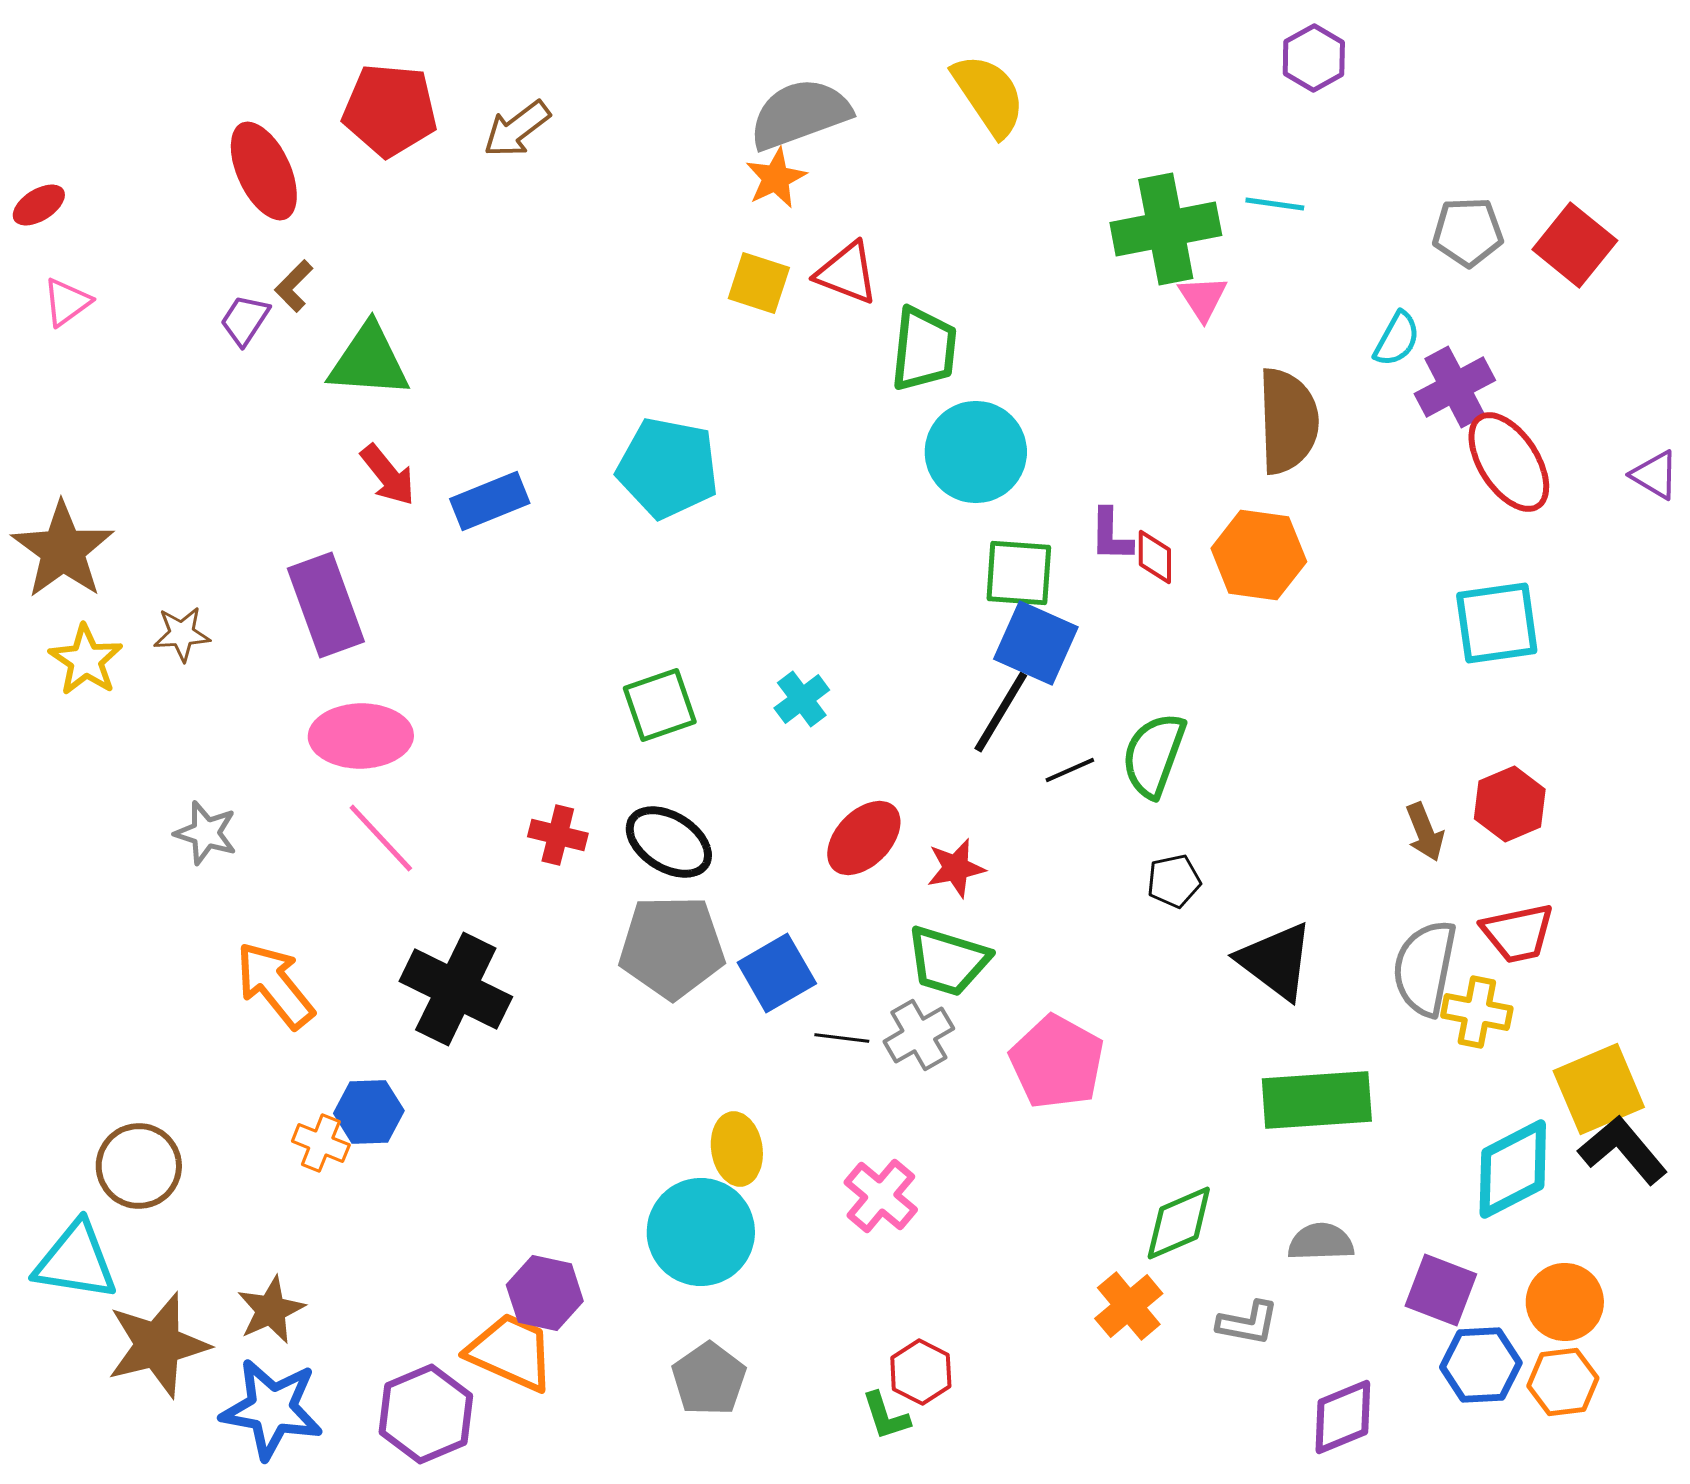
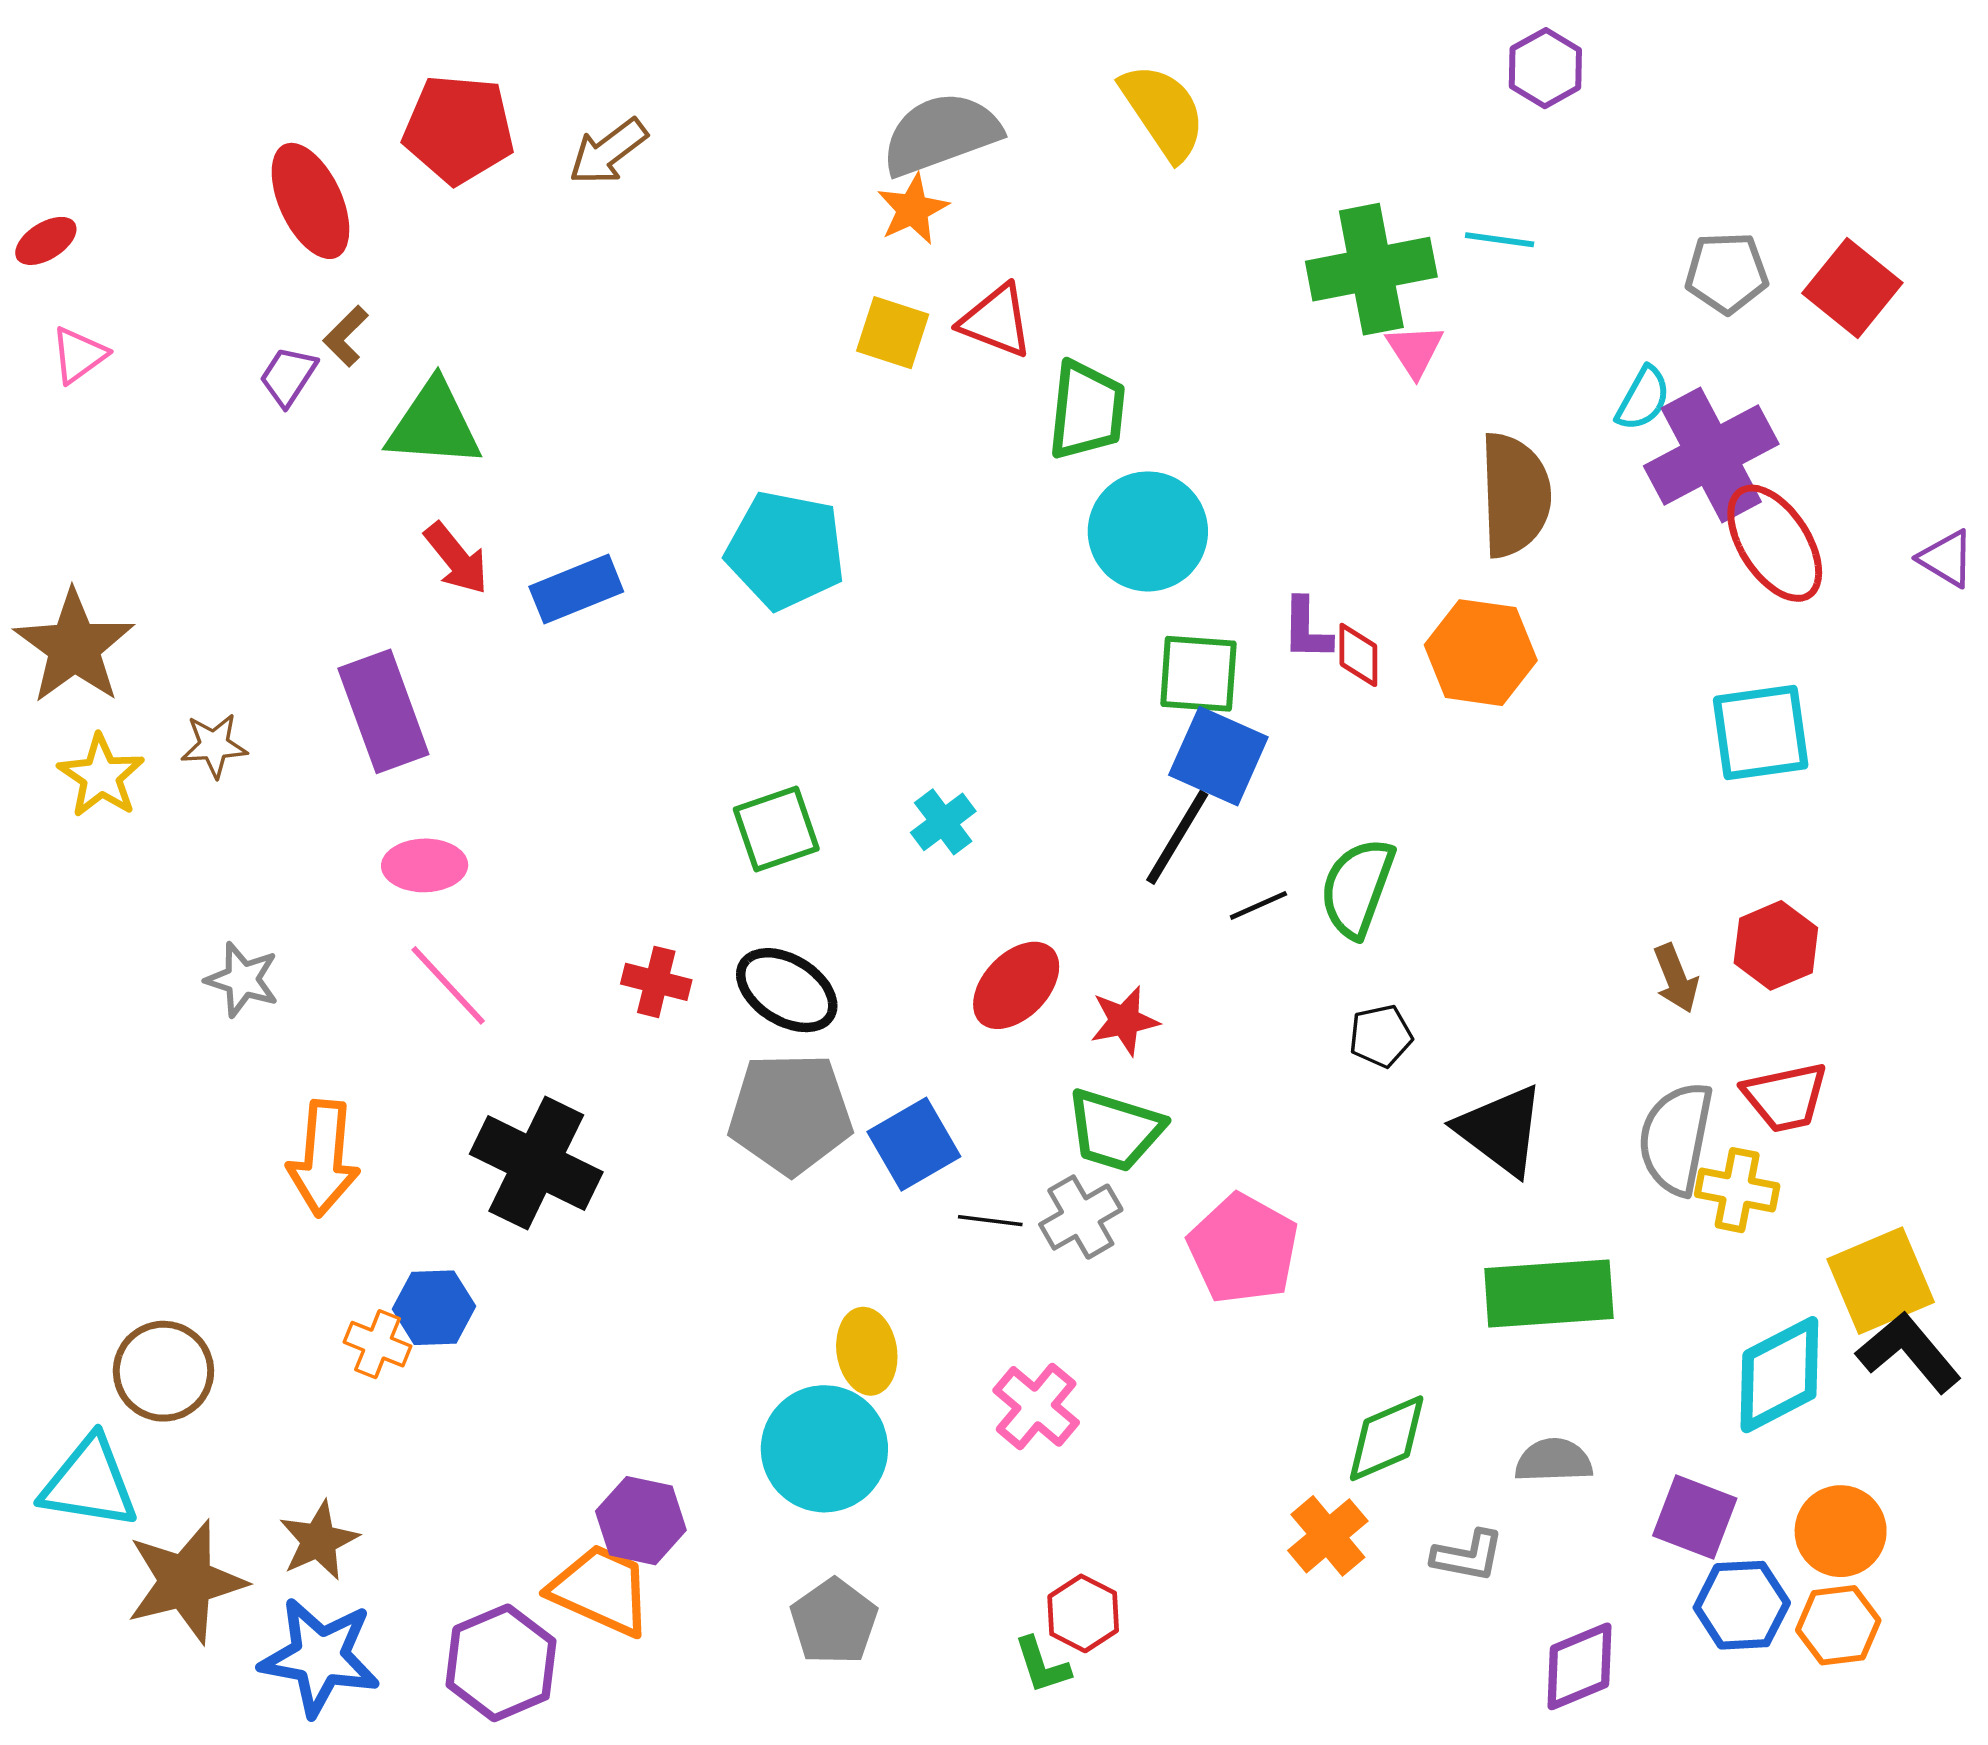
purple cross: (1455, 387) -> (1711, 455), size x1.4
pink ellipse: (361, 736) -> (425, 865), size x0.7
orange arrow: (275, 985) -> (323, 1158), turned -136

